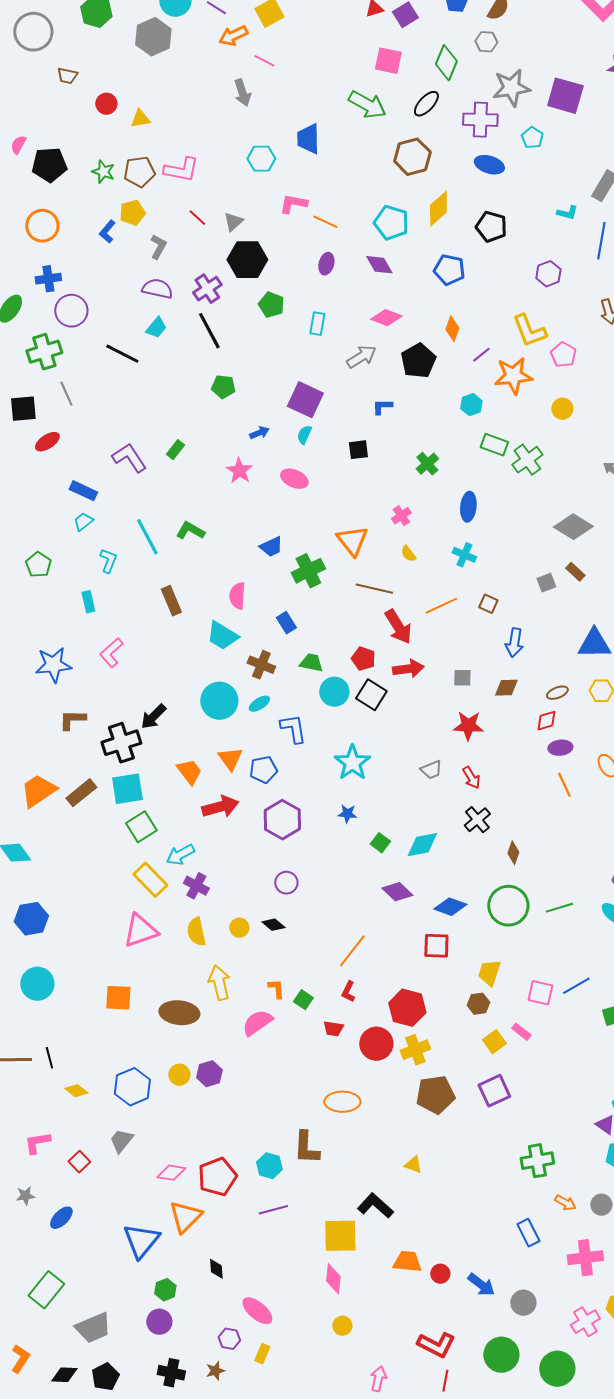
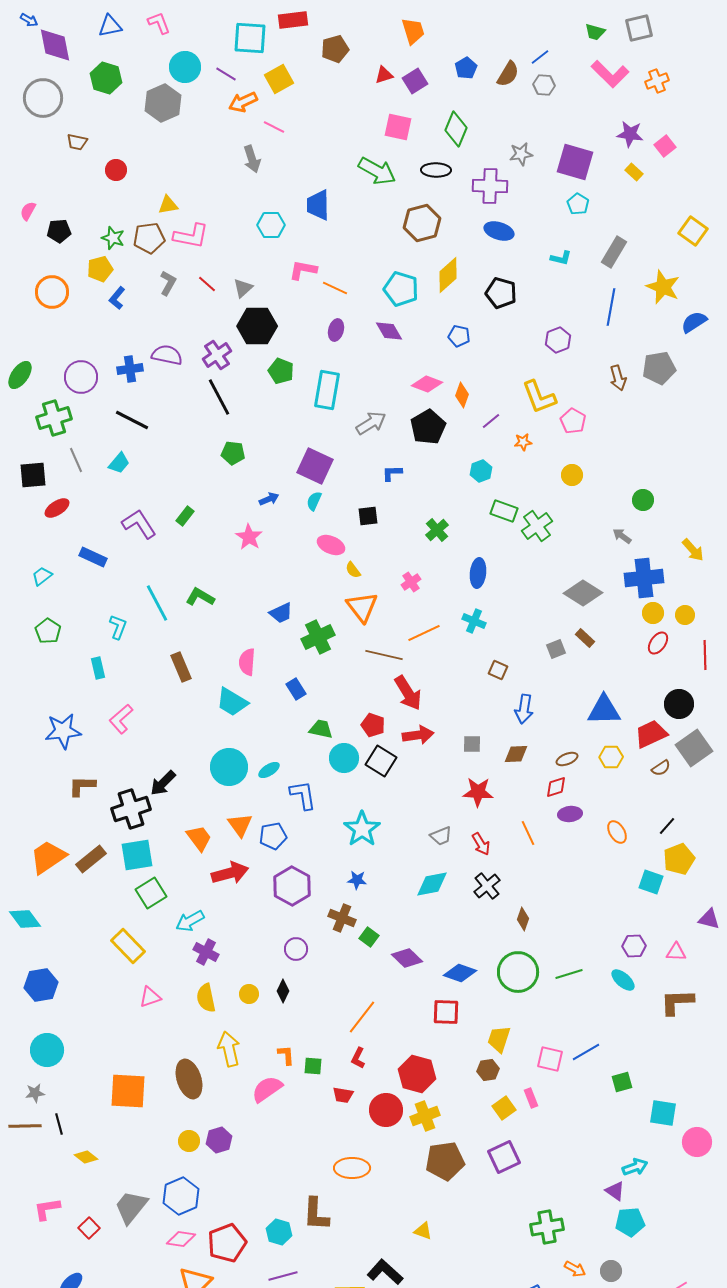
gray hexagon: (486, 42) -> (544, 85), moved
gray star: (511, 88) -> (521, 154), size x0.6
black ellipse: (426, 104) -> (436, 170), turned 48
yellow triangle: (140, 119) -> (168, 205), moved
cyan pentagon: (532, 138) -> (578, 204), moved
black pentagon: (49, 165) -> (59, 231), size x0.7
yellow pentagon: (132, 213) -> (100, 269), moved
cyan L-shape: (567, 213) -> (561, 258), moved
gray L-shape: (158, 247) -> (168, 283), moved
blue pentagon: (449, 270) -> (459, 336), size x0.7
blue cross: (48, 279) -> (130, 369), moved
pink diamond: (386, 318) -> (427, 384), moved
cyan rectangle: (317, 324) -> (327, 390), size x1.6
cyan trapezoid: (156, 328) -> (119, 463), moved
orange star: (513, 376) -> (523, 442), size x0.5
pink ellipse: (294, 479) -> (331, 545), moved
cyan trapezoid: (83, 522) -> (42, 576), moved
yellow semicircle: (408, 554) -> (353, 570), moved
orange line: (441, 606) -> (424, 633), moved
brown cross: (261, 665) -> (342, 918), moved
orange line: (564, 785) -> (528, 833), moved
green square: (380, 843) -> (369, 937), moved
cyan diamond: (422, 845) -> (432, 884), moved
yellow rectangle: (150, 880) -> (128, 946), moved
black diamond: (273, 925) -> (283, 991), turned 75
pink triangle: (140, 931) -> (150, 997), size x0.6
orange square: (118, 998) -> (128, 1091), moved, size x1.4
green square: (303, 1000) -> (313, 1066), turned -30
brown ellipse: (179, 1013) -> (189, 1079), turned 66
pink rectangle: (521, 1032) -> (531, 1098), turned 30
blue hexagon: (132, 1087) -> (181, 1196), moved
gray trapezoid: (121, 1141) -> (131, 1207), size x1.4
gray star: (25, 1196) -> (35, 1093), moved

